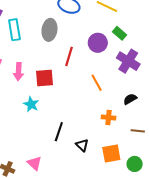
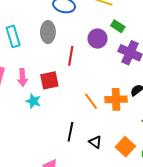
orange line: (97, 83) -> (91, 101), moved
cyan star: (31, 104) -> (33, 101), moved
orange cross: (108, 118) -> (116, 99), moved, size x1.5
orange square: (111, 153) -> (125, 147), turned -30

